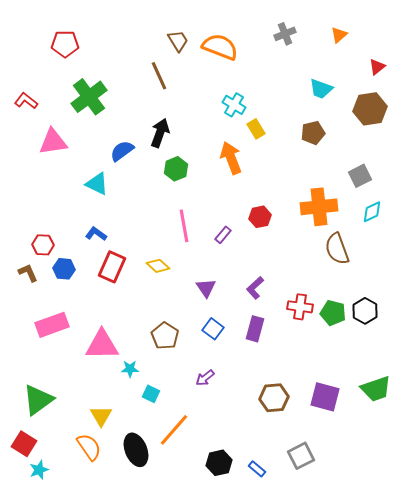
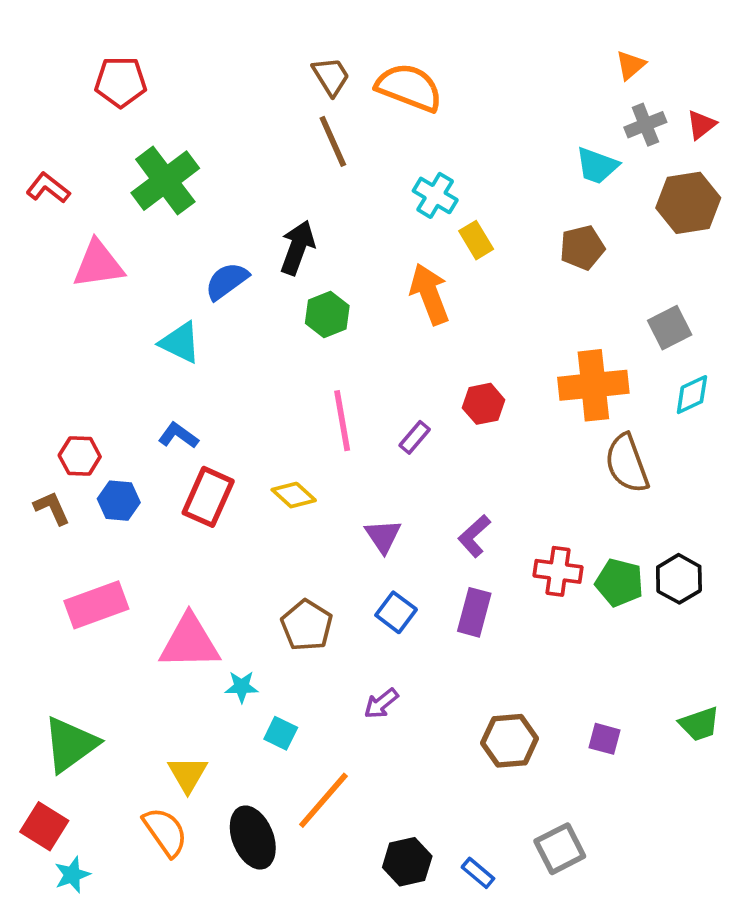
gray cross: (285, 34) -> (645, 125), moved
brown line: (159, 76) -> (333, 141), moved
green trapezoid: (376, 389) -> (699, 724), size x0.7
purple square: (325, 397) -> (604, 739), size x0.6

